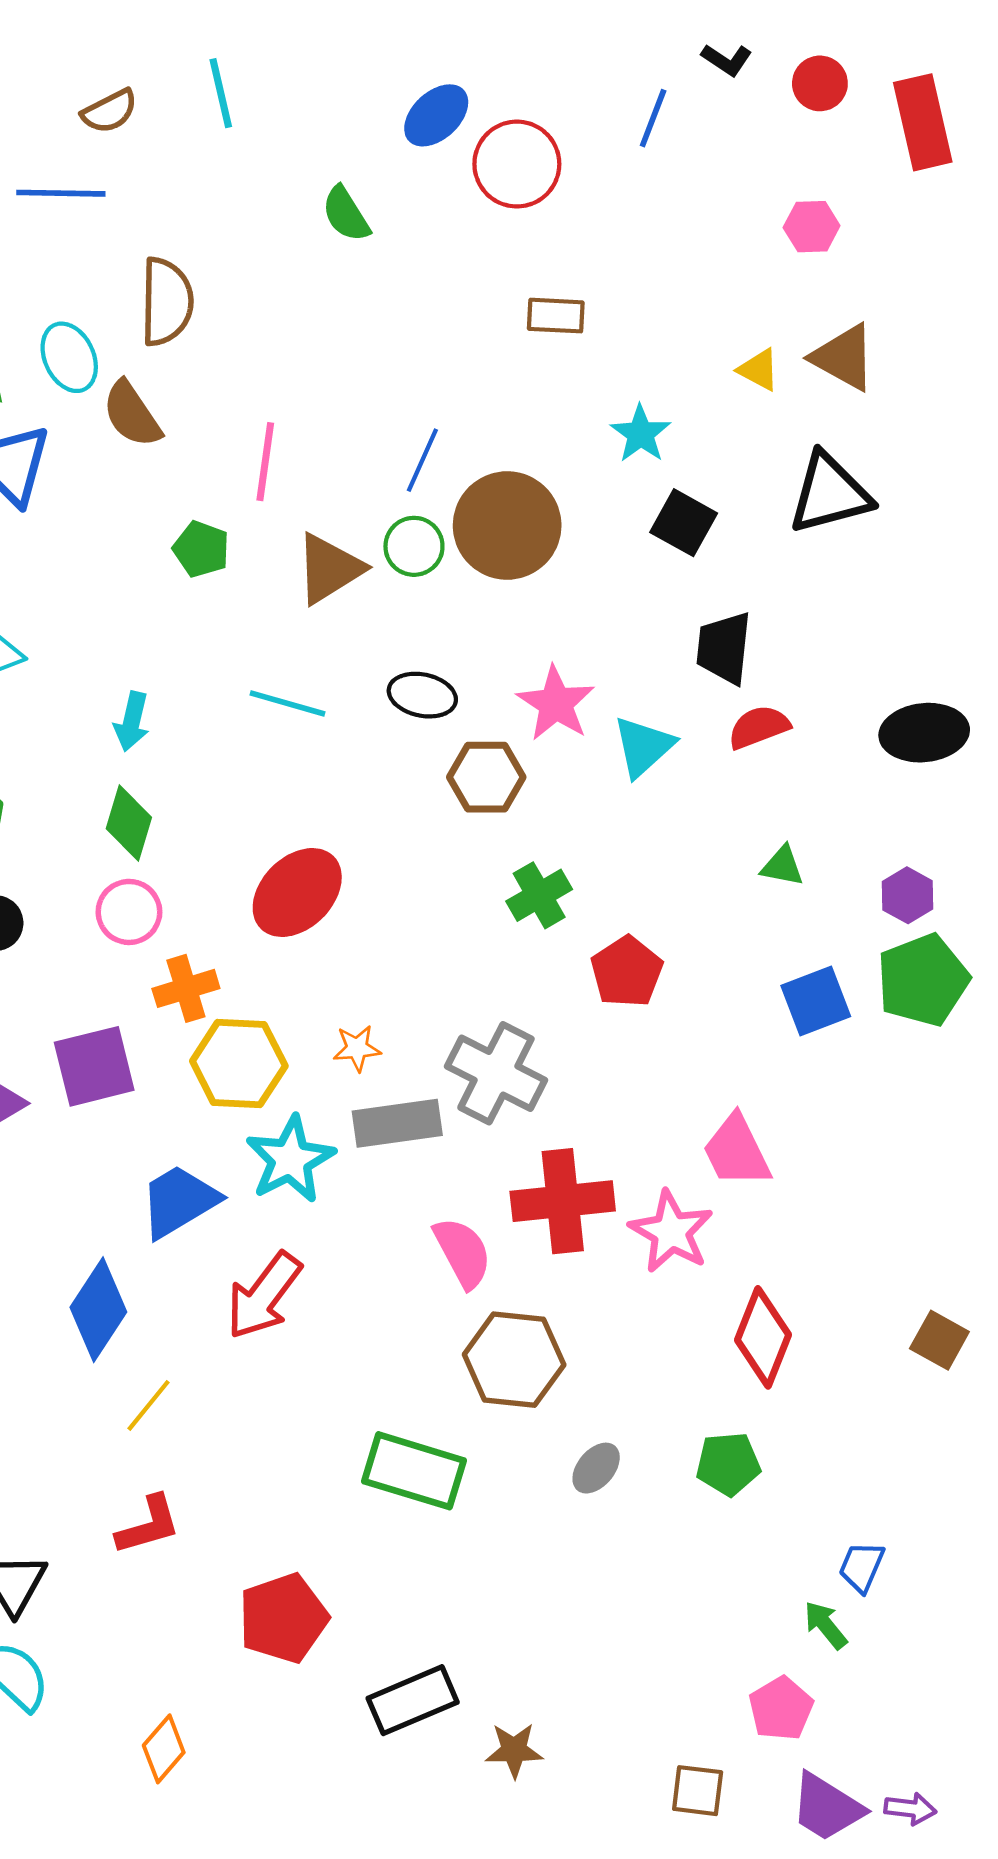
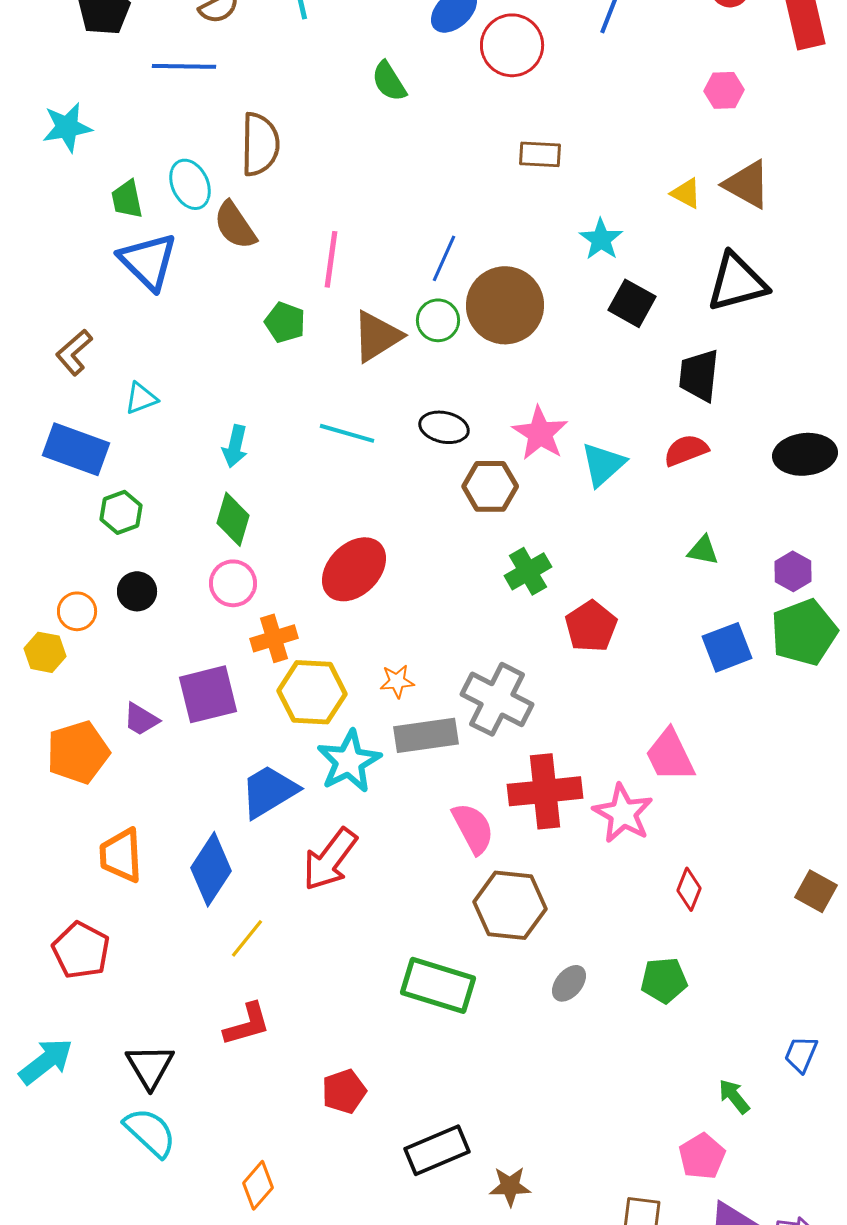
black trapezoid: (724, 648) -> (699, 375), moved
red diamond: (763, 1337) -> (689, 889), size x0.6
blue trapezoid: (862, 1567) -> (801, 1054), moved
red pentagon: (283, 1618) -> (344, 1091), size x0.7

